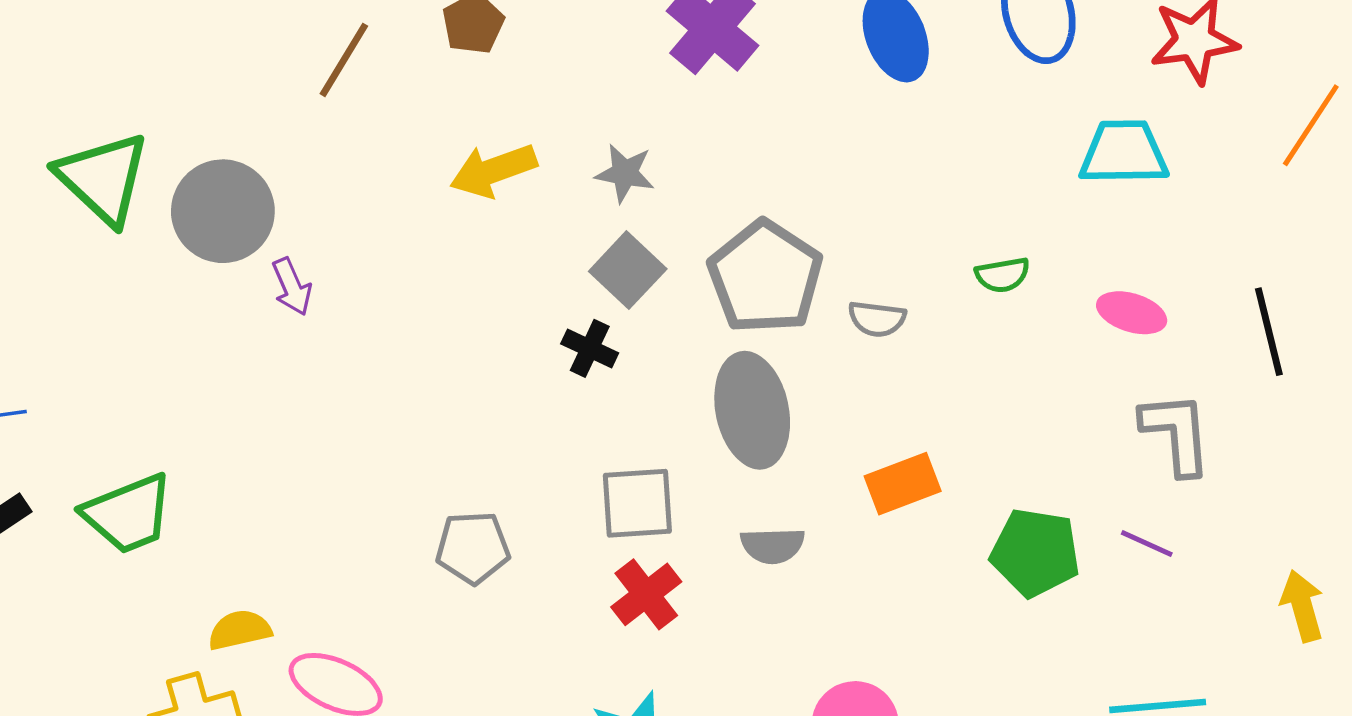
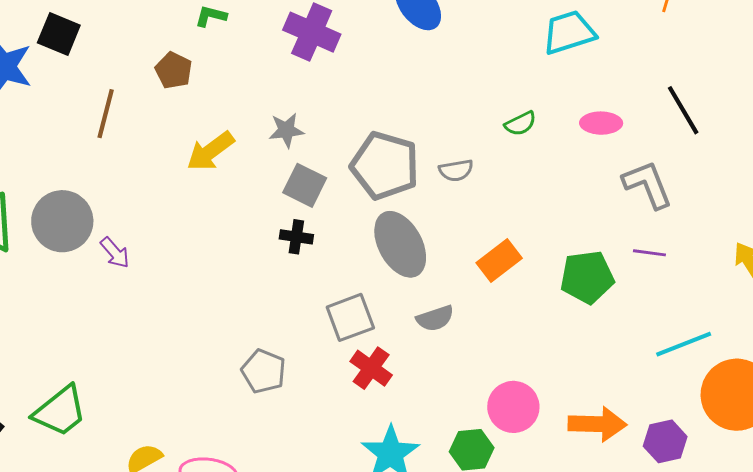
gray pentagon: (473, 548) -> (264, 371), turned -30

